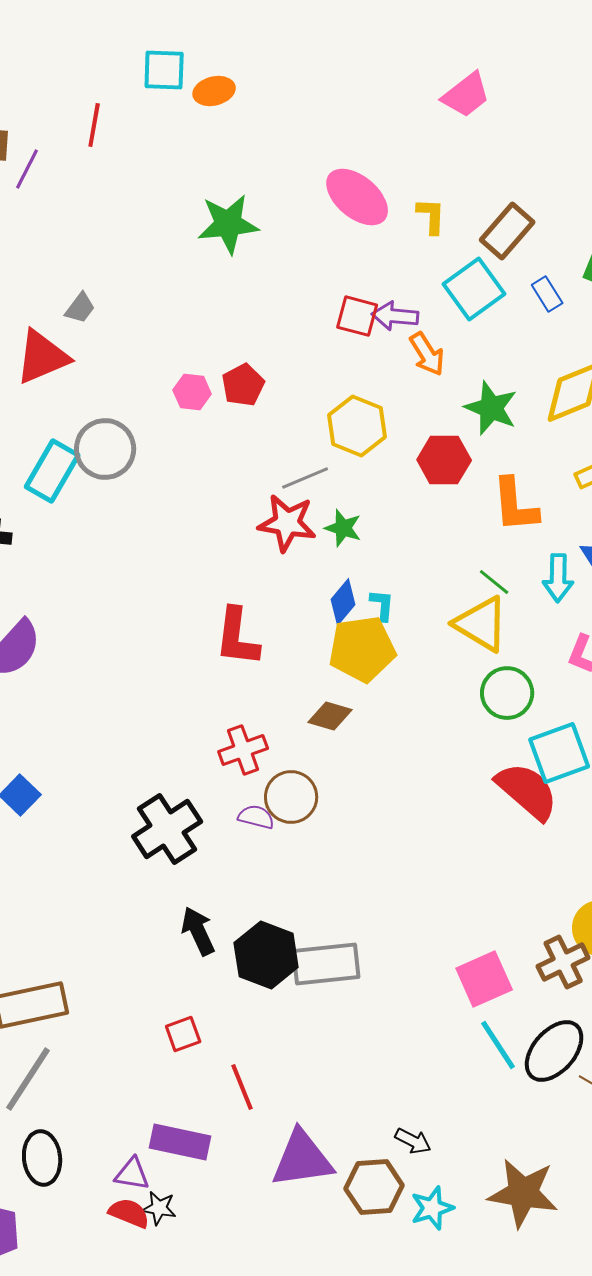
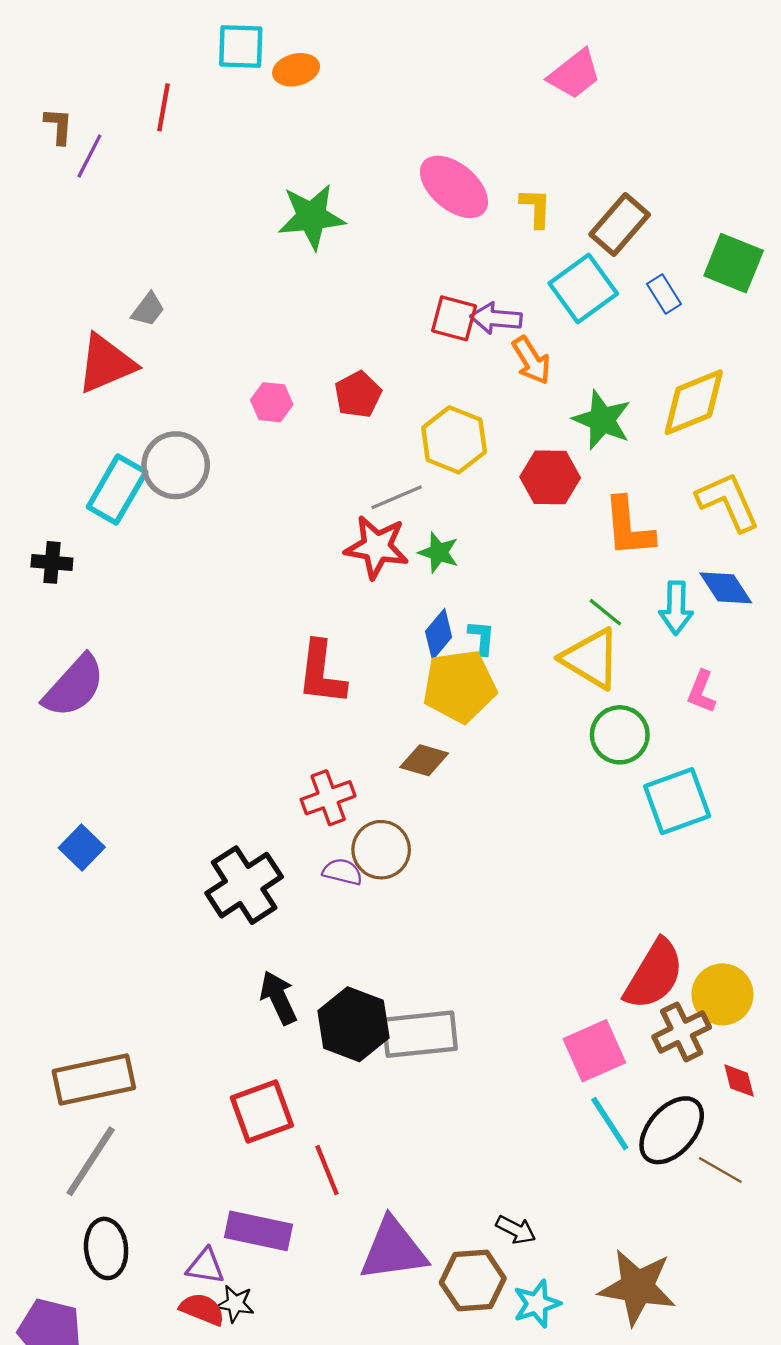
red pentagon: (243, 385) -> (358, 395), moved
red semicircle: (527, 791) -> (654, 975), moved, turned 80
red square: (183, 1034) -> (262, 1111), size x1.6

